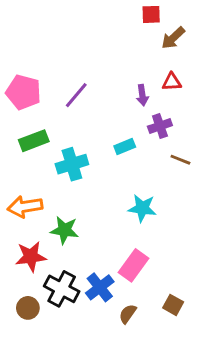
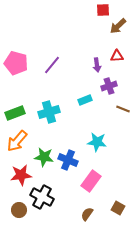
green rectangle: (34, 141) -> (15, 113), moved
orange arrow: (25, 207) -> (17, 141), turned -40
blue cross: (100, 287) -> (68, 160), moved, turned -30

